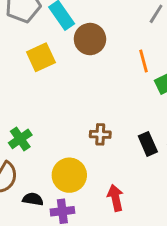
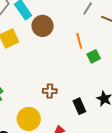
black rectangle: (148, 144) -> (79, 106), moved

